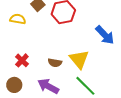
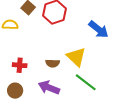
red cross: (22, 60) -> (20, 65), turned -32

